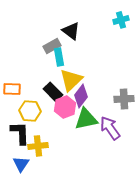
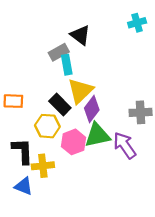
pink hexagon: (65, 107) -> (74, 142), moved
yellow hexagon: (30, 111) -> (47, 126), moved
blue triangle: (21, 164) -> (24, 186), turned -42

